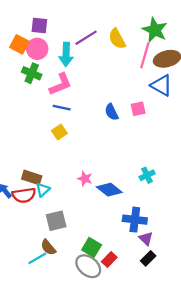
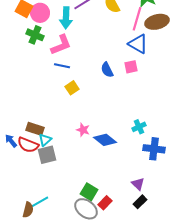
blue triangle: (161, 85) -> (138, 44), moved
yellow square: (59, 132) -> (72, 88), moved
red semicircle: (24, 195) -> (28, 145), turned 30
blue cross: (135, 220) -> (154, 149), moved
gray square: (56, 221) -> (47, 155), moved
brown semicircle: (48, 247) -> (28, 210), moved, turned -126

